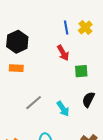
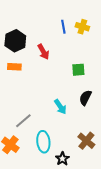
yellow cross: (85, 27) -> (82, 27), turned -32
red arrow: (63, 53) -> (43, 52), moved
gray line: (34, 103) -> (23, 121), moved

